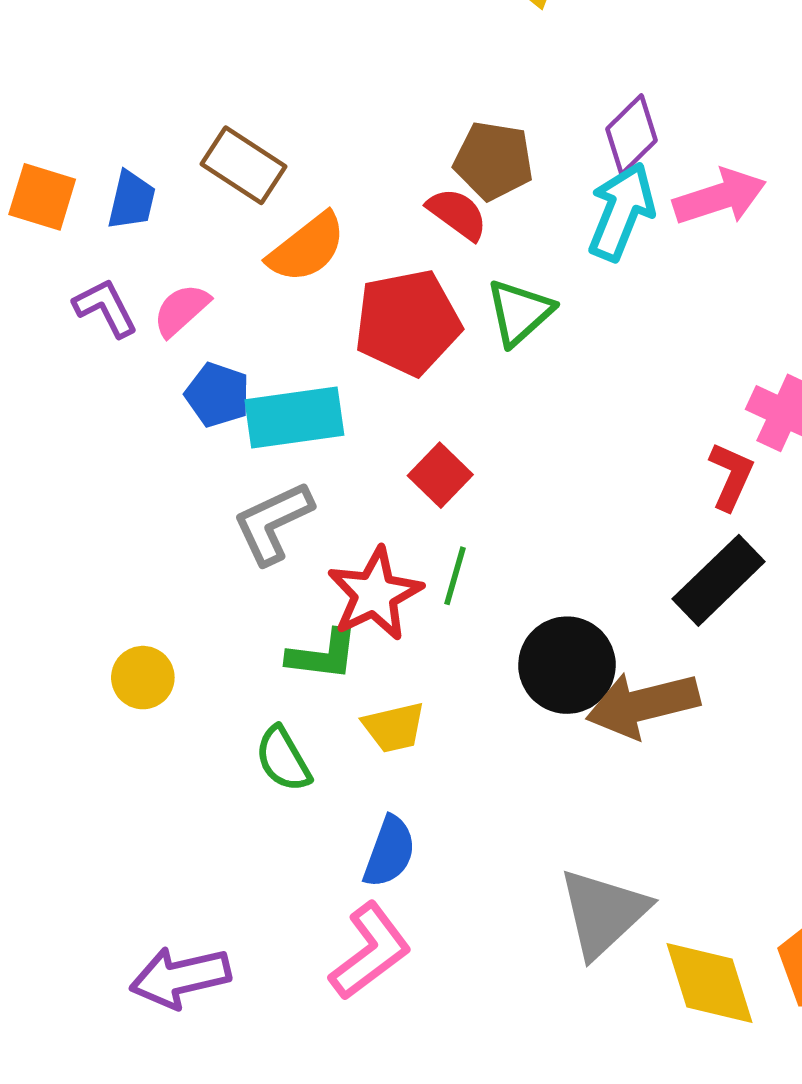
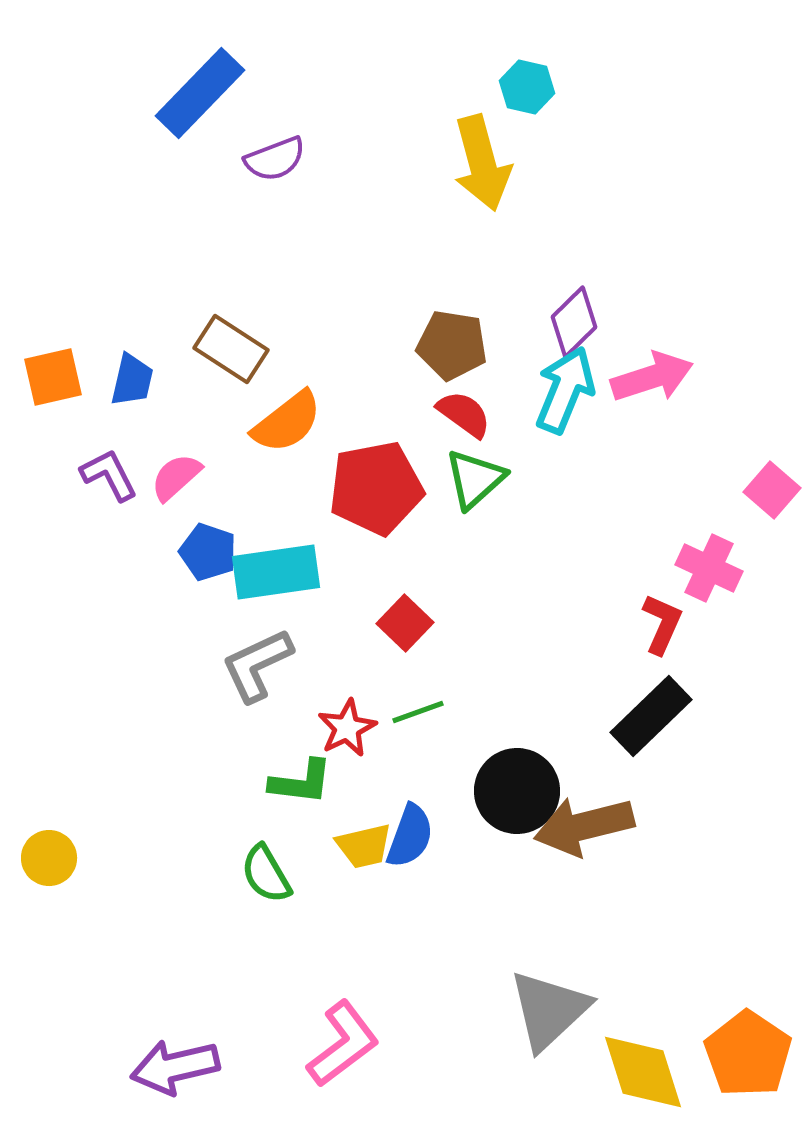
orange square: (42, 197) -> (53, 377), turned -30
red semicircle: (457, 214) -> (464, 414), moved
green line: (455, 576) -> (418, 712), turned 54
red star: (375, 594) -> (347, 728), size x0.7
yellow circle: (143, 678) -> (49, 858), moved
blue semicircle: (389, 852) -> (410, 836), moved

